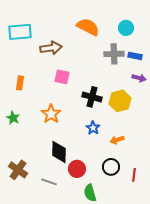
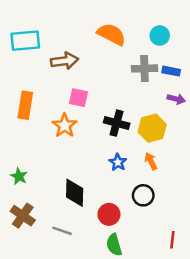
orange rectangle: (20, 83) -> (25, 105), size x1.5
orange star: (51, 114) -> (65, 126), moved
green star: (13, 118) -> (19, 176), moved
orange arrow: (117, 140) -> (151, 161), moved, turned 80
black circle: (111, 167) -> (143, 195), moved
red circle: (77, 169) -> (109, 214), moved
red line: (134, 175) -> (172, 240), moved

